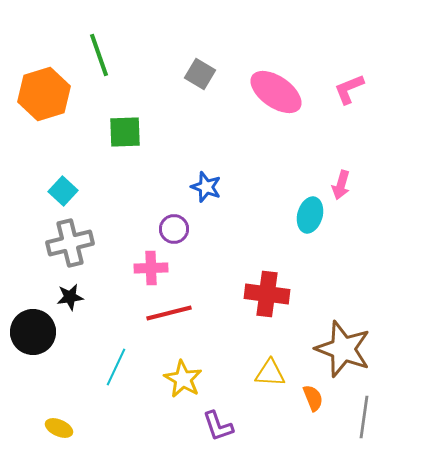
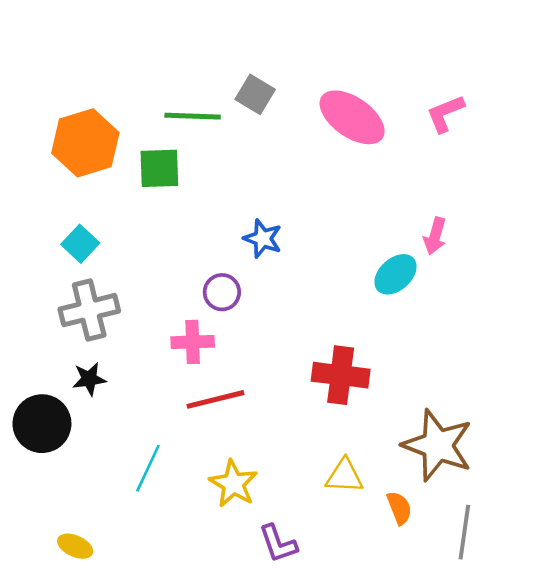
green line: (99, 55) -> (193, 116), moved, turned -69
orange hexagon: (44, 94) -> (85, 143), moved
cyan ellipse: (310, 215) -> (395, 274), turned 32

